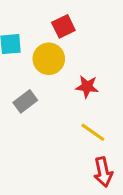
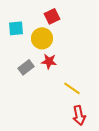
red star: (87, 87) -> (49, 61), moved

